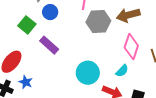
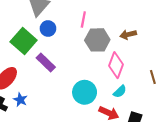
brown arrow: (128, 15) -> (128, 34), size x0.7
green square: (27, 25) -> (24, 41), size x1.4
pink diamond: (131, 47) -> (116, 65), moved

